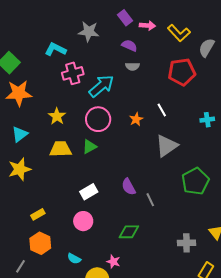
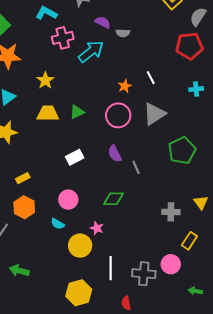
purple semicircle: (129, 46) -> (103, 22), moved
red pentagon: (182, 72) -> (189, 46), moved
pink circle: (98, 119) -> (118, 115), moved
pink circle: (83, 221) -> (68, 200), moved

